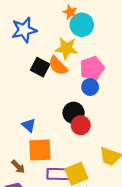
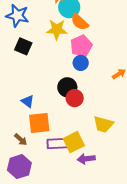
blue star: (24, 30) -> (17, 16), turned 30
orange semicircle: (58, 66) -> (80, 22), moved
black square: (40, 67) -> (23, 46), moved

